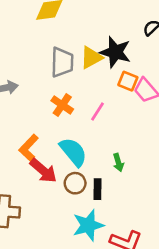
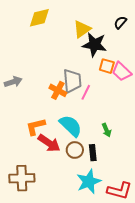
yellow triangle: (91, 58) -> (82, 29), moved
gray trapezoid: (62, 62) -> (72, 81), moved
orange L-shape: (29, 148) -> (36, 127), turned 40

